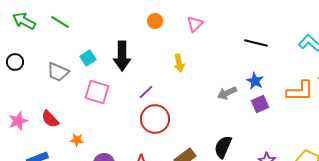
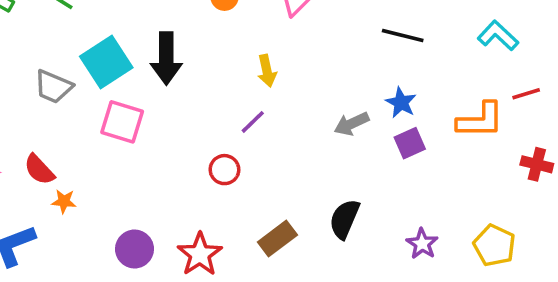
cyan square: (88, 58) -> (106, 62), size x1.8
purple line: (146, 92) -> (253, 122), moved
red circle: (155, 119) -> (224, 170), size x0.6
orange star: (77, 140) -> (64, 201), moved

